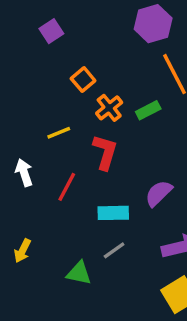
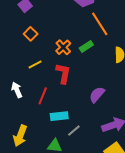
orange square: (83, 80) -> (31, 34), moved
cyan rectangle: (113, 213) -> (59, 116), moved
yellow arrow: (22, 251) -> (20, 136), size x1.5

